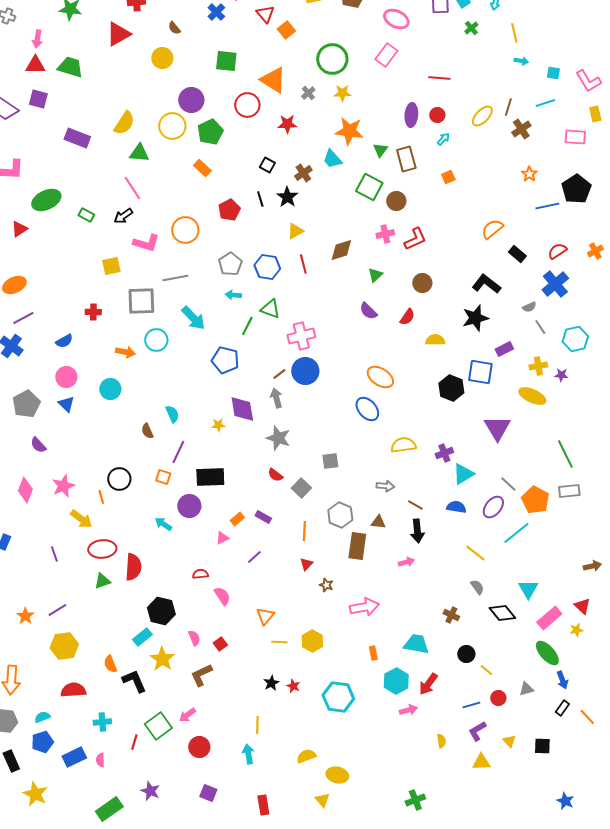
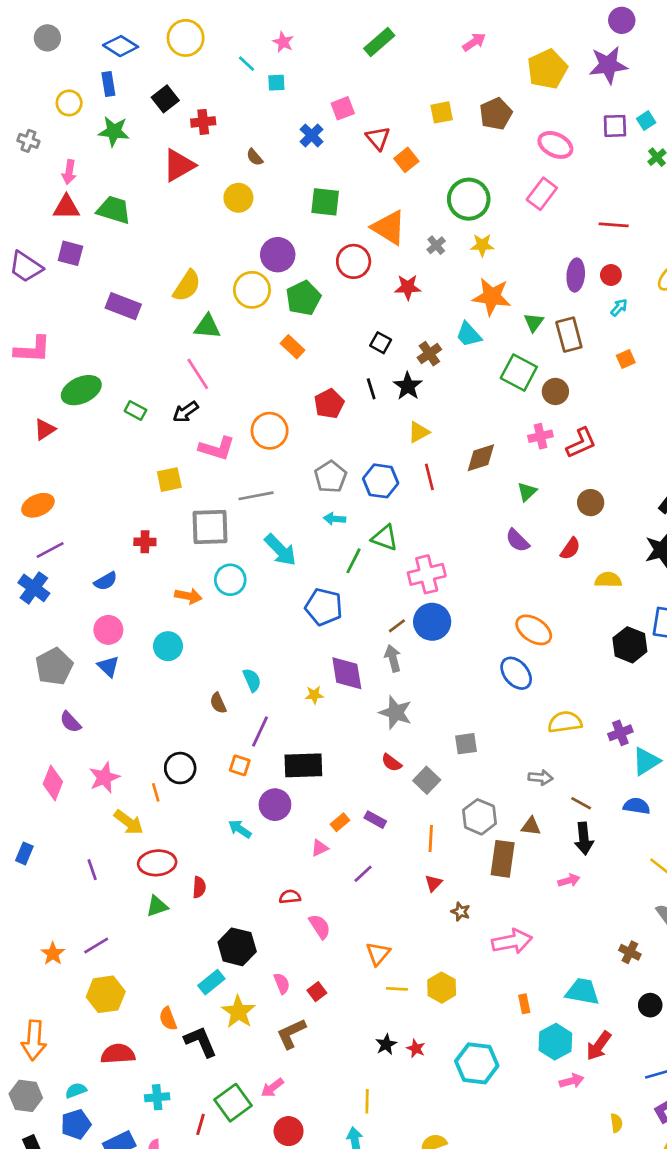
red semicircle: (133, 567) -> (199, 887), size x0.6

